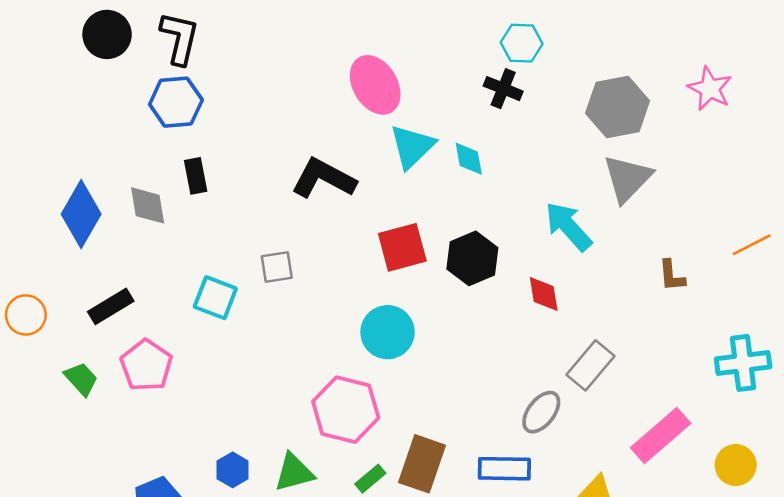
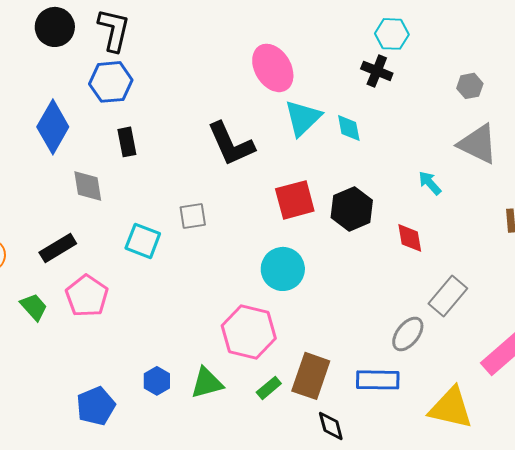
gray hexagon: (618, 107) -> (470, 86), size x0.5
black L-shape: (324, 178) -> (231, 144), turned -142
gray triangle: (627, 178) -> (478, 144), turned -48
gray diamond: (148, 205) -> (88, 186), moved
blue diamond: (81, 214) -> (53, 127), moved
cyan arrow: (568, 226) -> (430, 183), size x0.6

